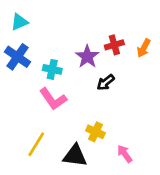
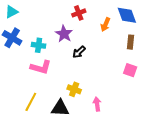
red cross: (114, 45) -> (79, 13), moved
pink L-shape: (53, 99) -> (41, 67), turned -35
pink arrow: (125, 154) -> (97, 104), turned 32

